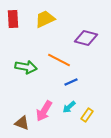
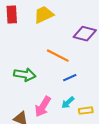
green arrow: (26, 67) -> (25, 75), moved
yellow rectangle: (87, 115) -> (86, 111), turned 48

